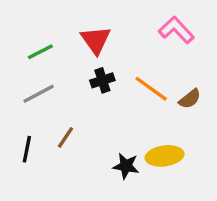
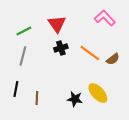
gray line: (39, 94) -> (23, 56), turned -48
brown line: (65, 137) -> (37, 98), moved, turned -32
yellow ellipse: (165, 156) -> (98, 93), turned 55

